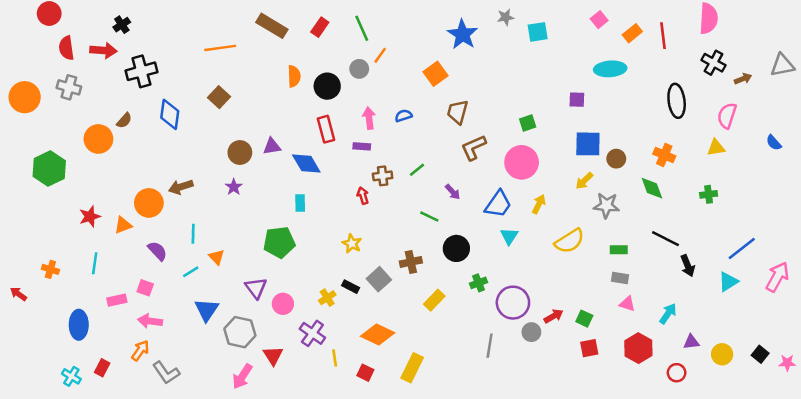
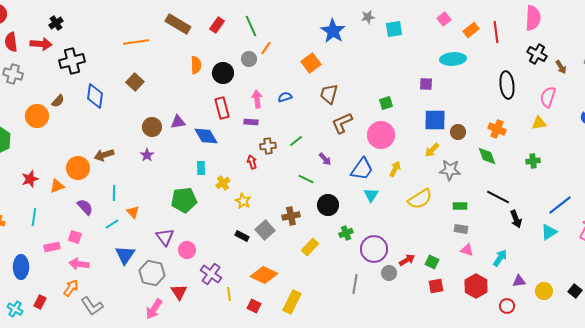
brown arrow: (743, 79) -> (561, 67), turned 80
yellow cross: (327, 298) -> (223, 183), moved

